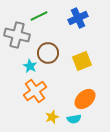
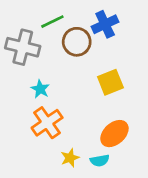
brown circle: (48, 53) -> (77, 42), moved

